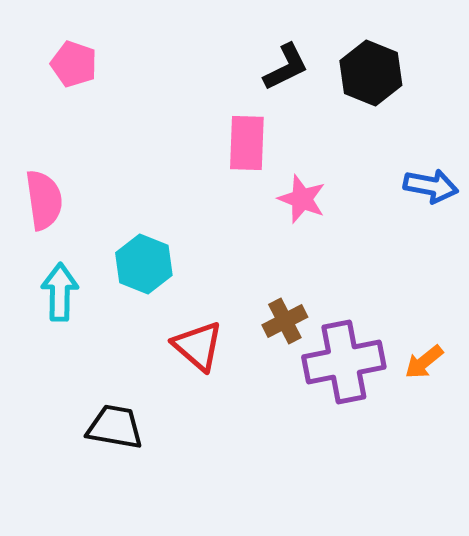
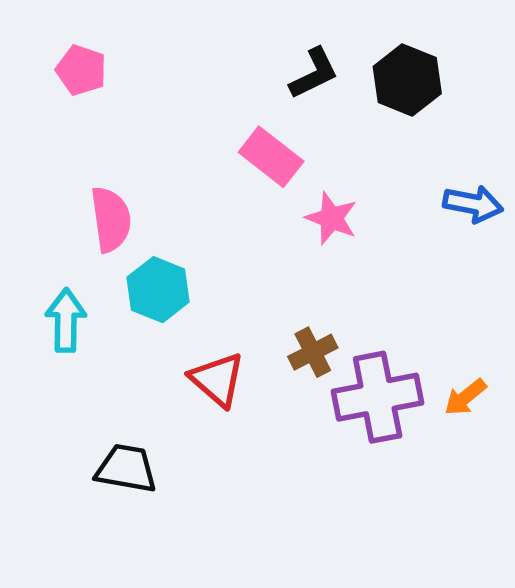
pink rectangle: (247, 143) -> (271, 157), turned -54
pink semicircle: (44, 200) -> (111, 219), moved

